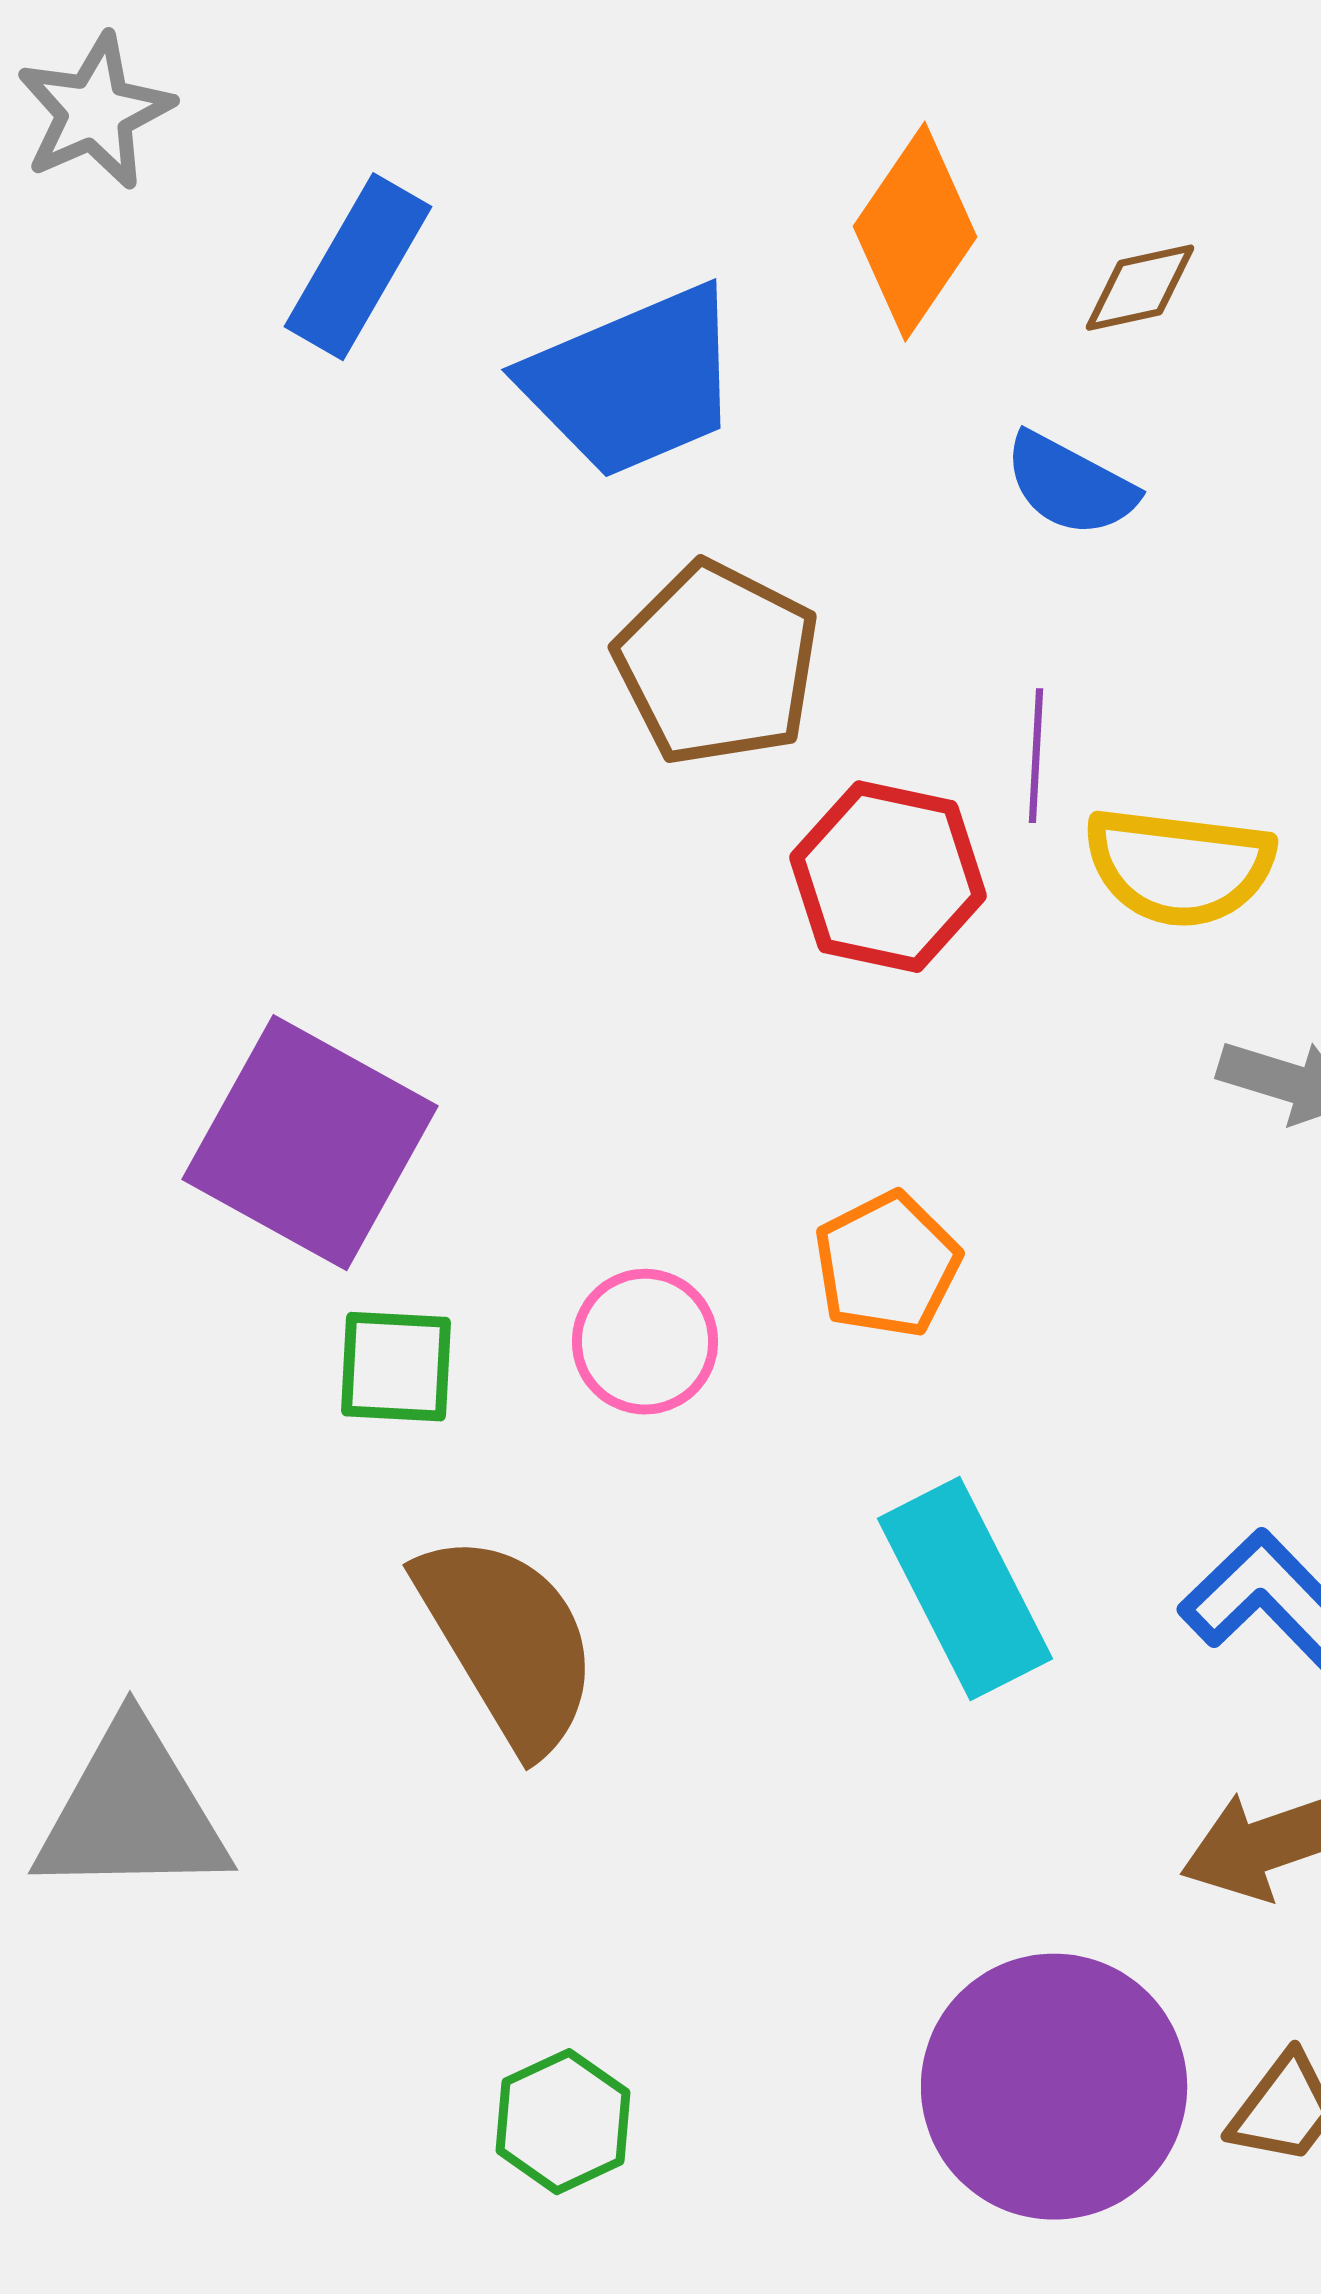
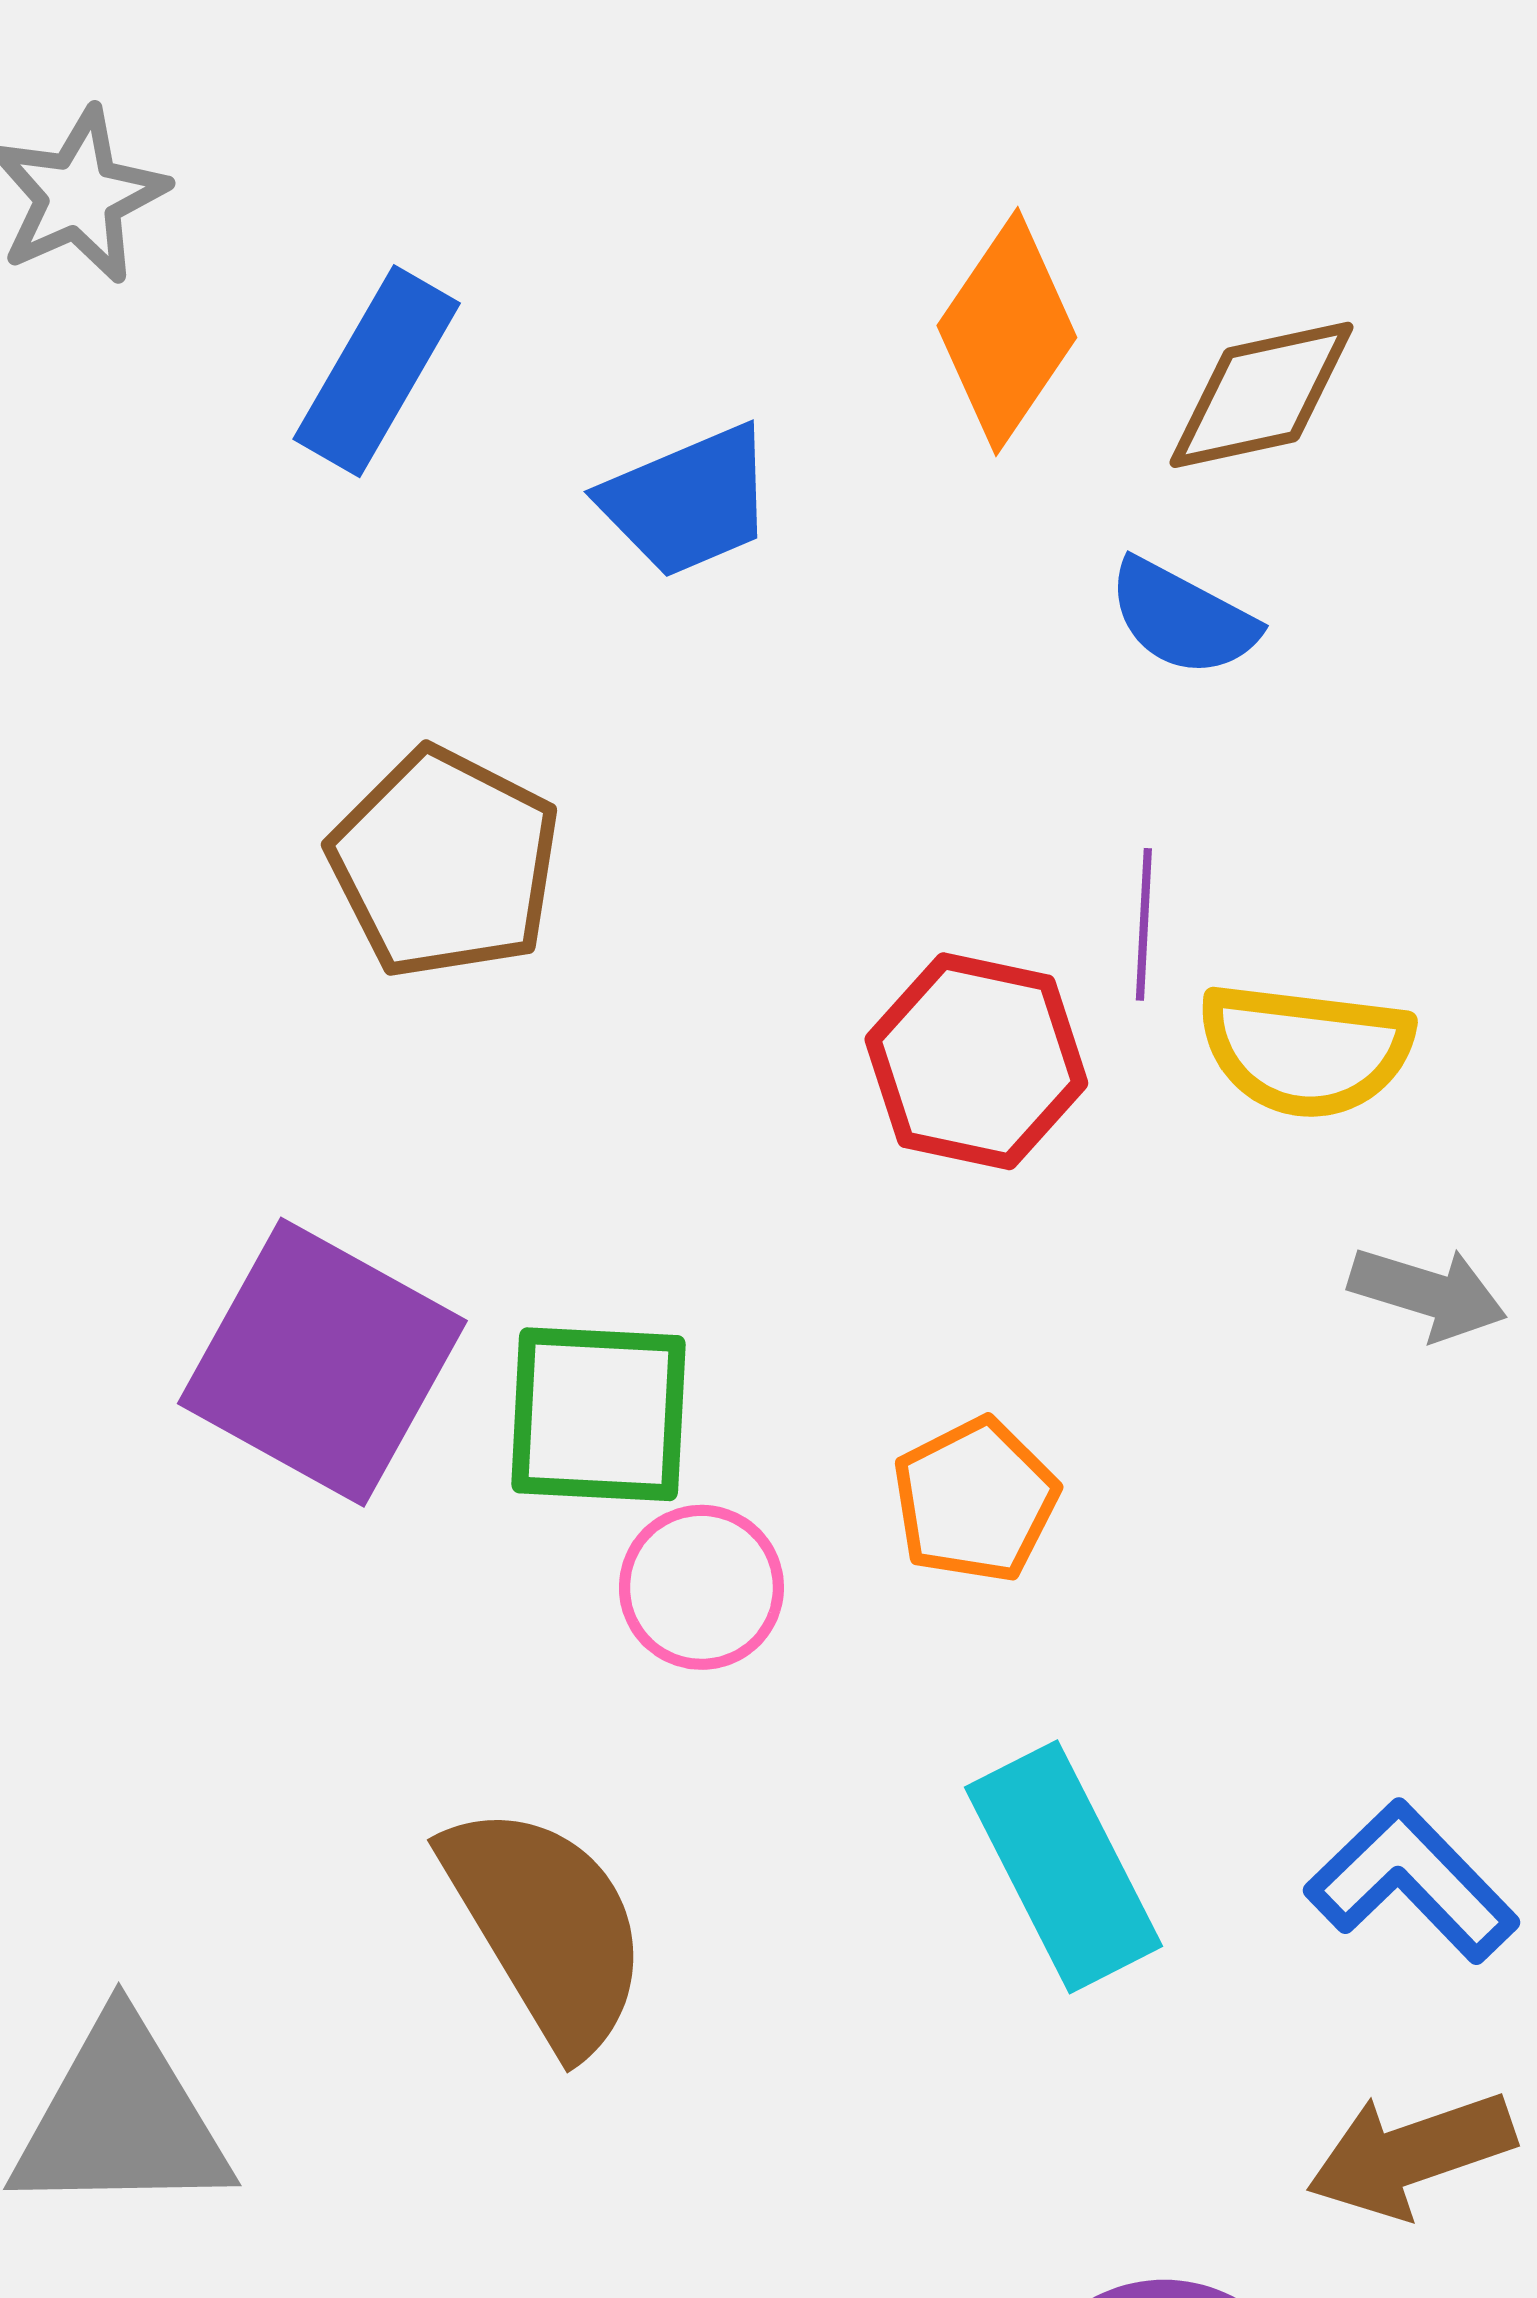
brown diamond: (1140, 288) -> (1261, 395), size x1.5
blue trapezoid: (633, 382) -> (688, 501), size x0.7
brown pentagon: (717, 664) -> (445, 863), moved
green square: (396, 1367) -> (598, 1414), moved, size x1.4

